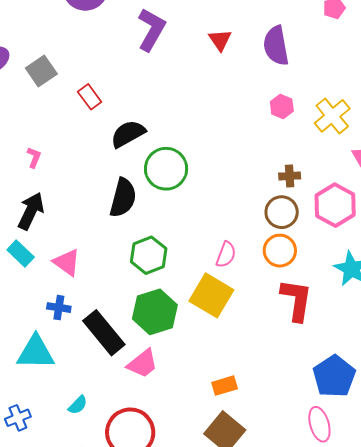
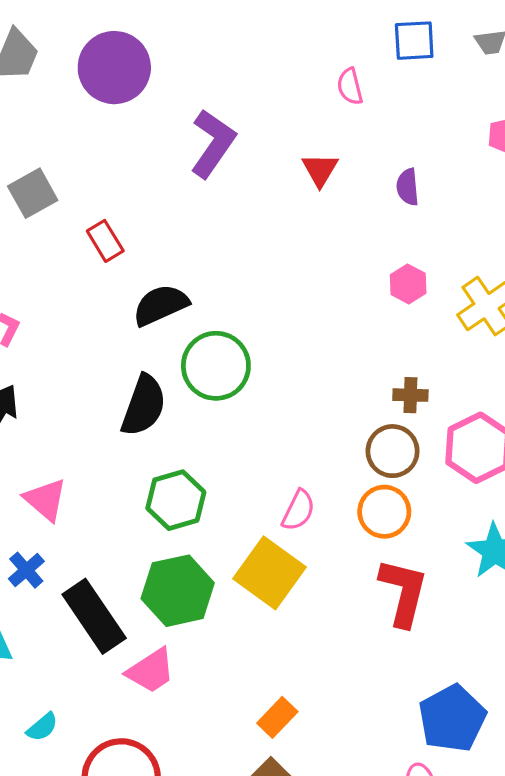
purple semicircle: (276, 46) -> (408, 187), size x0.6
blue cross: (59, 308) -> (26, 570), turned 35
orange rectangle: (225, 386) -> (277, 717), turned -35

